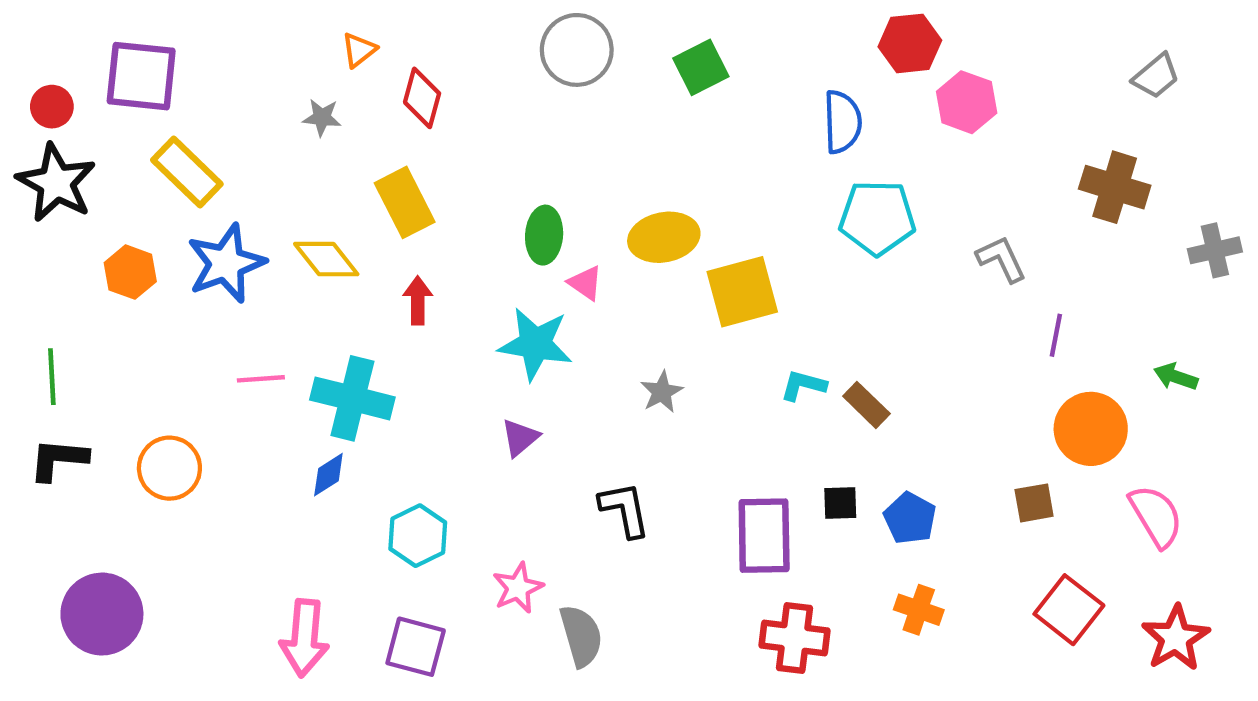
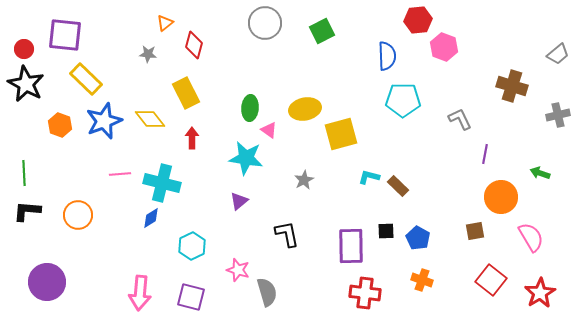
gray trapezoid: (1156, 76) -> (558, 54), moved
pink star: (518, 588) -> (238, 270), turned -30

